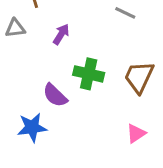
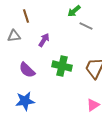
purple semicircle: (55, 95) -> (27, 70), moved

